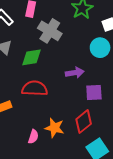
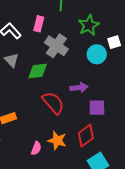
cyan circle: (100, 48) -> (97, 54), moved
red semicircle: (35, 88) -> (53, 103), moved, turned 45

